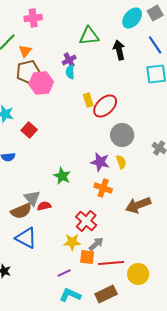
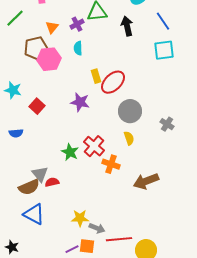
orange triangle: (25, 51) -> (52, 27), moved
purple cross: (69, 60) -> (77, 24), moved
purple star: (100, 162) -> (80, 102), moved
red cross: (86, 221) -> (94, 146), moved
gray arrow: (96, 244) -> (97, 228), moved, turned 63
orange square: (87, 257) -> (87, 246), moved

